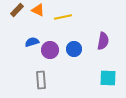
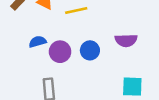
purple semicircle: (103, 41) -> (126, 40), turned 78

